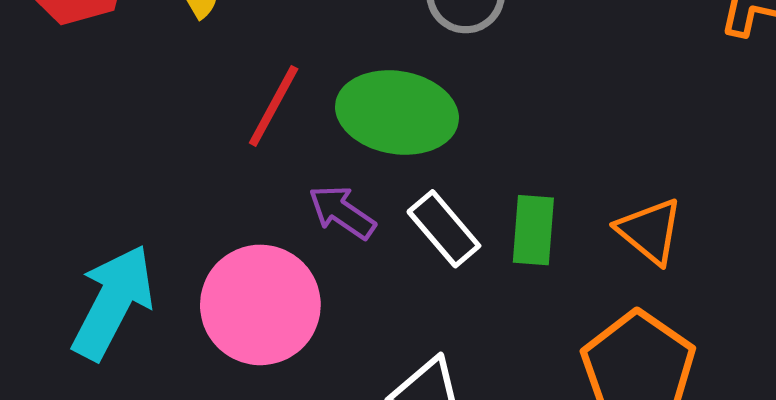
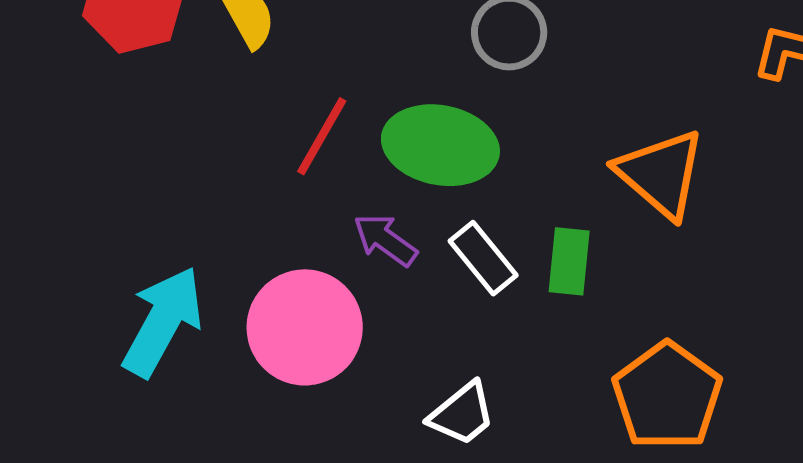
orange triangle: (650, 231) -> (661, 174), moved, size x1.4

